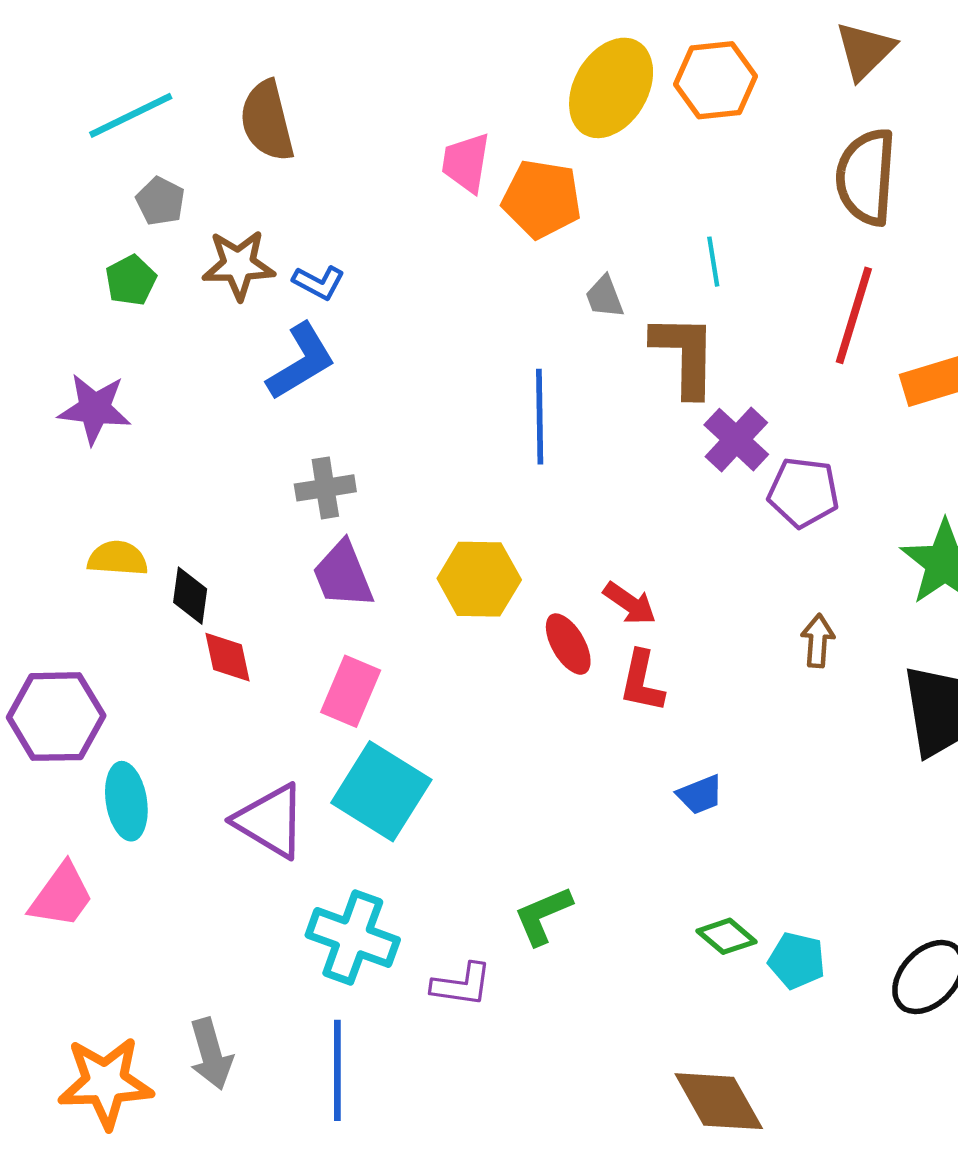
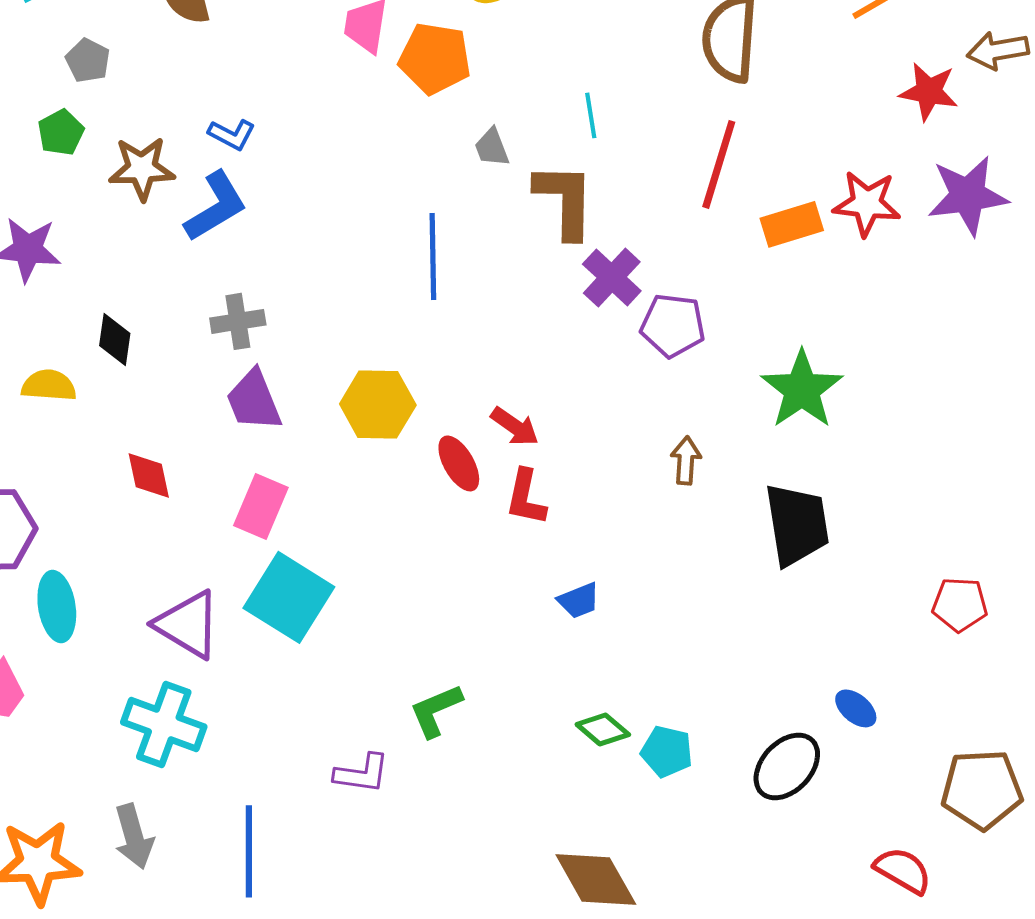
brown star: (238, 265) -> (142, 168), moved
black diamond: (190, 596) -> (115, 339), moved
cyan cross: (353, 937) -> (164, 724), moved

